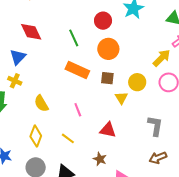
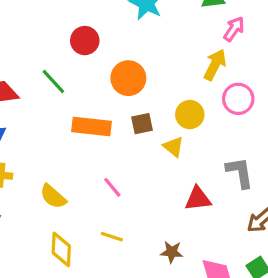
red circle: (103, 21) -> (85, 41), moved
green line: (74, 38) -> (53, 82), moved
red triangle: (108, 130) -> (198, 199), moved

